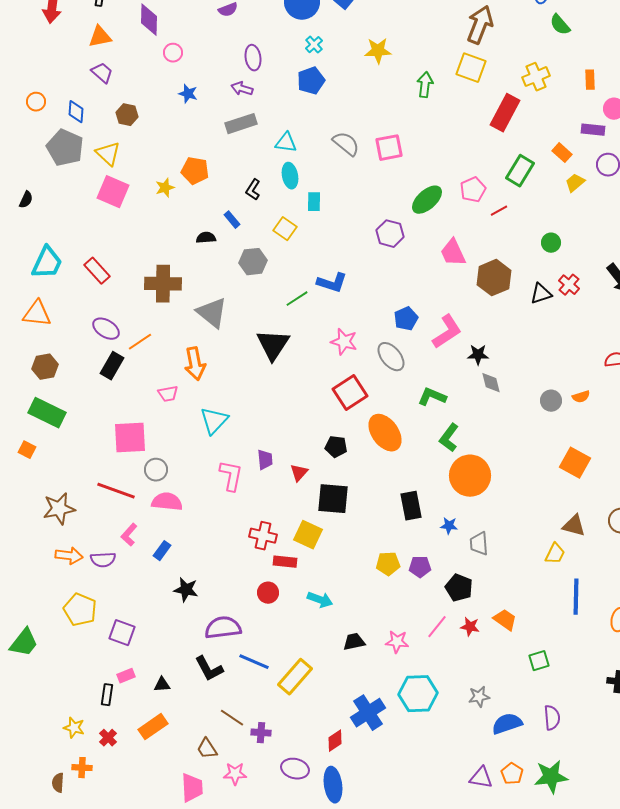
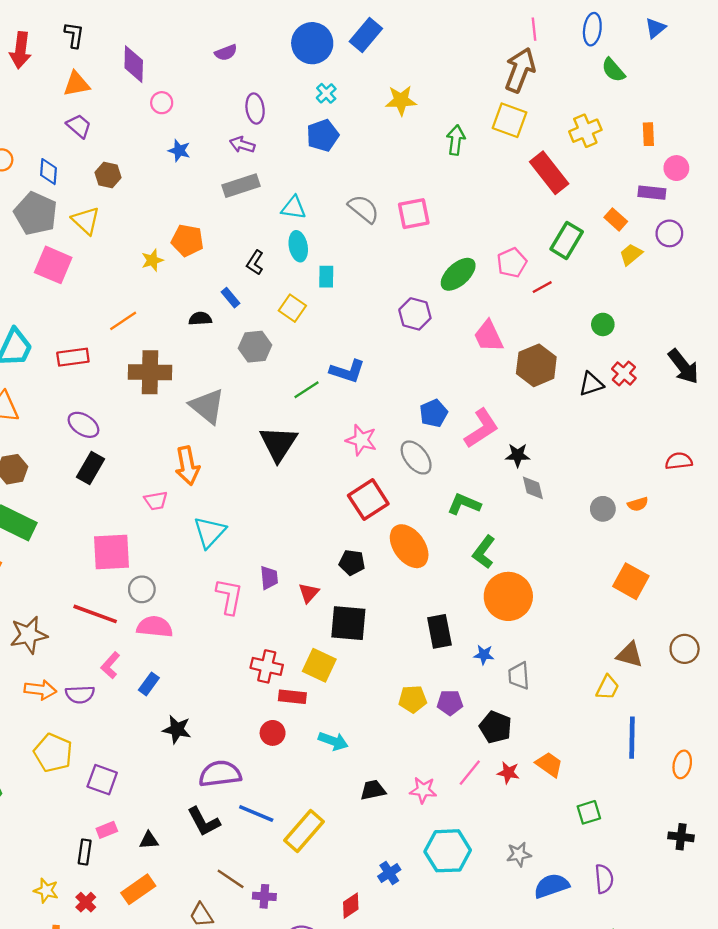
red rectangle: (505, 113) -> (549, 173), turned -66
pink square: (113, 192) -> (53, 265), moved
red rectangle: (97, 271) -> (73, 357), turned -56
orange line: (140, 342) -> (123, 321), moved
blue cross: (368, 713) -> (389, 873), size x0.6

